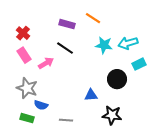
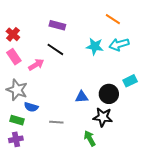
orange line: (93, 18) -> (113, 19), moved
cyan rectangle: (139, 64) -> (130, 81), moved
black circle: (117, 79) -> (109, 94), moved

